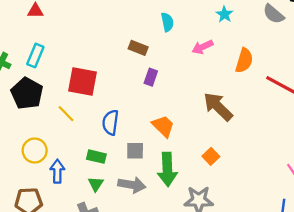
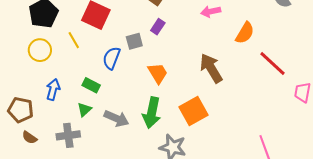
yellow circle: (35, 150) -> (40, 50), moved
gray square: (135, 151) -> (134, 41), moved, turned -30
orange square: (211, 156) -> (193, 111), size x1.8

